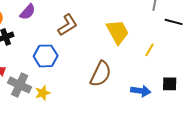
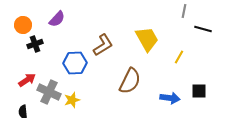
brown L-shape: (68, 25) -> (103, 45), moved

